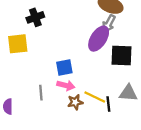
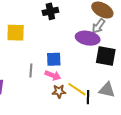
black cross: (35, 17) -> (50, 11), moved
purple ellipse: (99, 39) -> (88, 38), turned 60
gray line: (41, 93) -> (31, 70), moved

